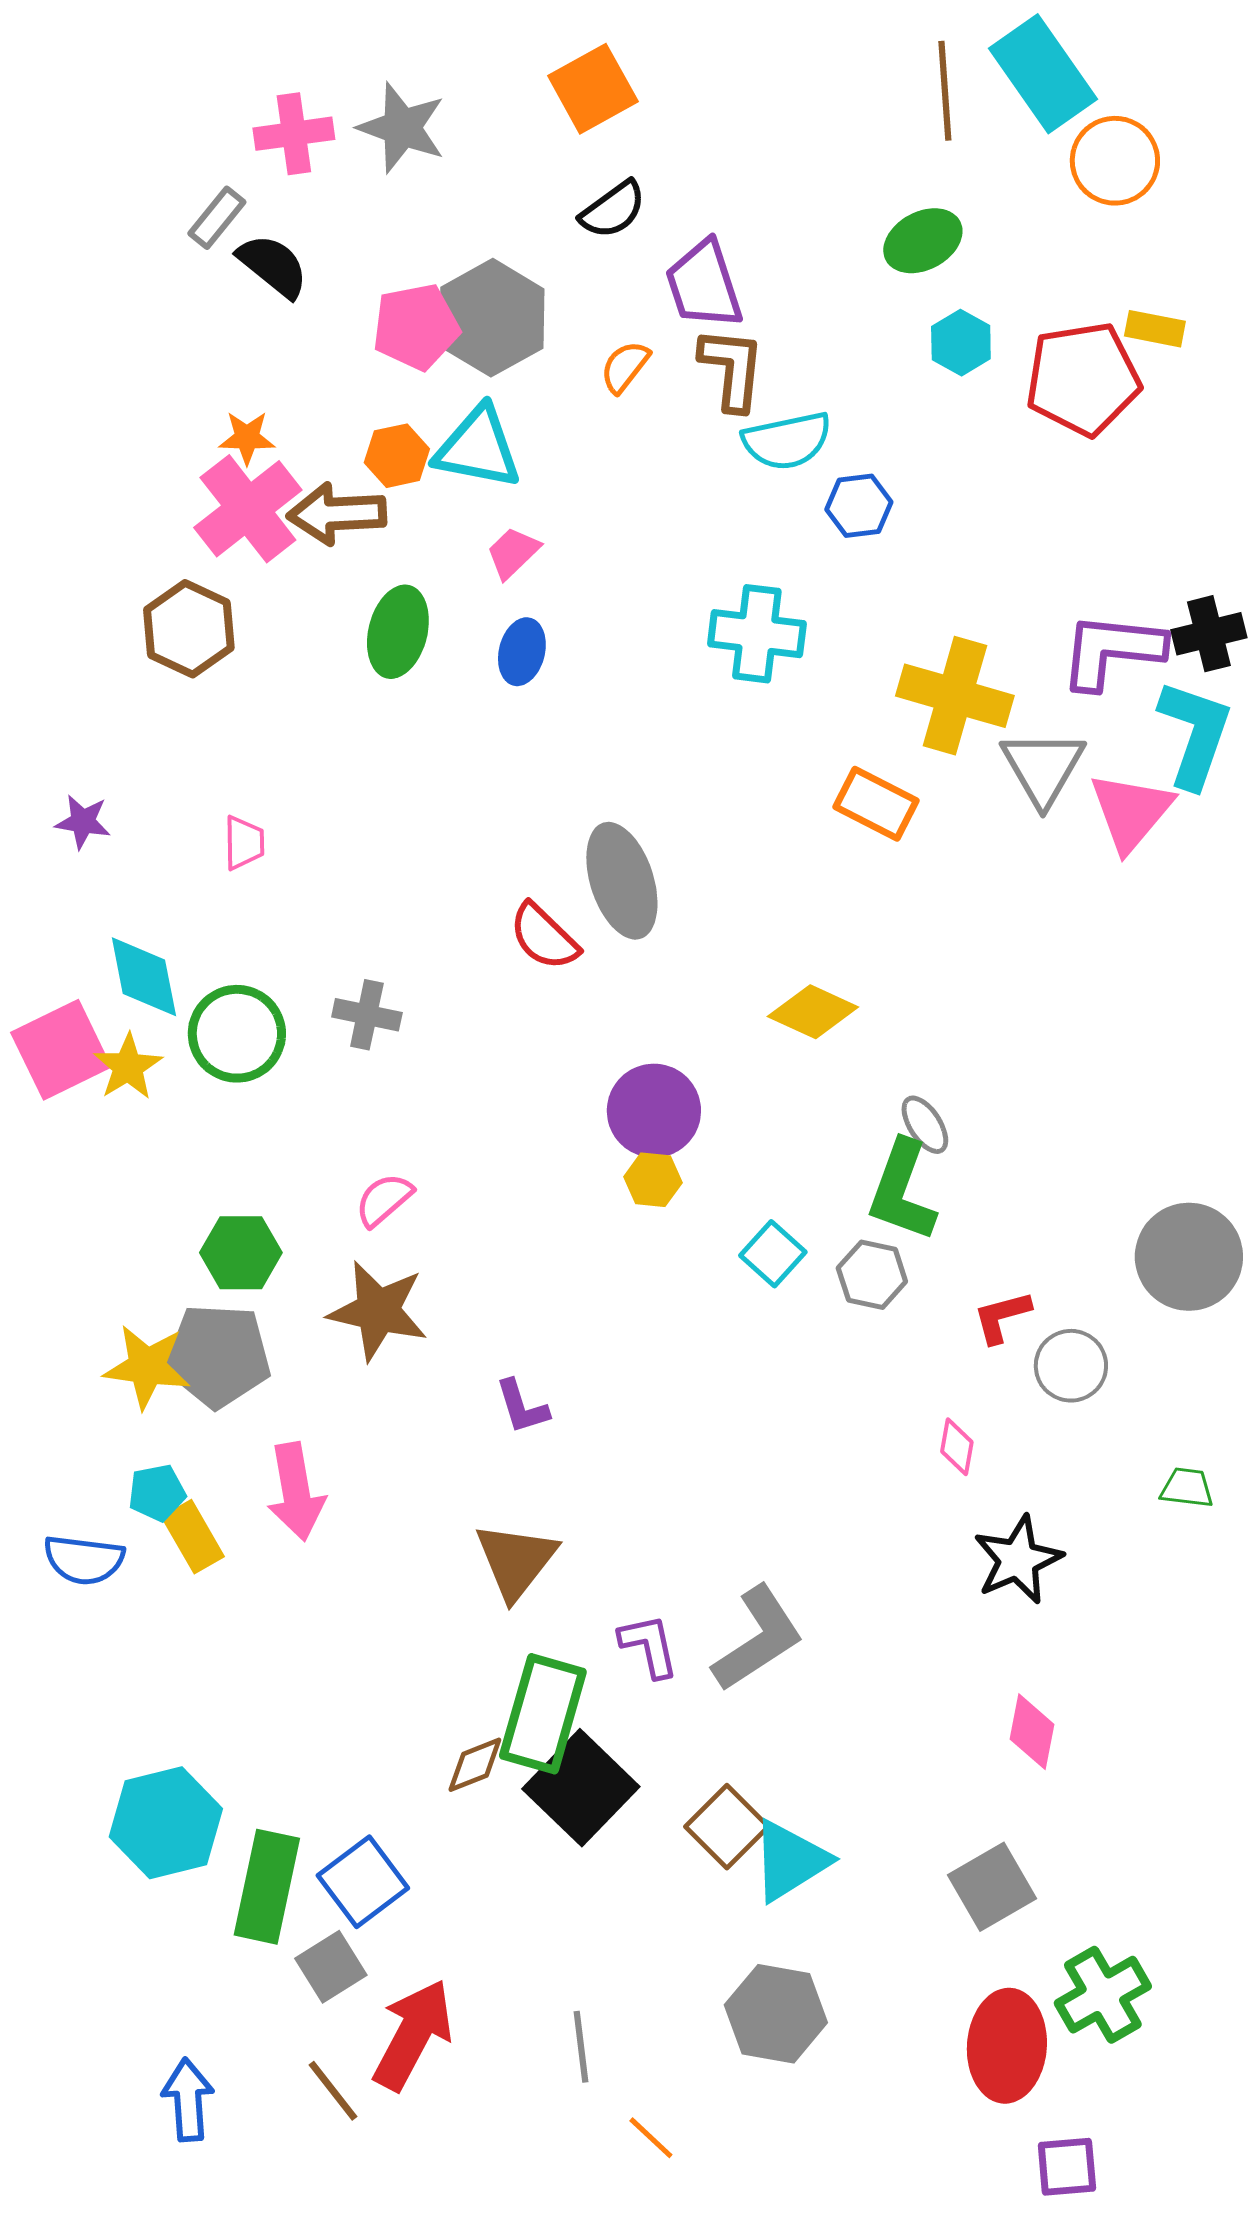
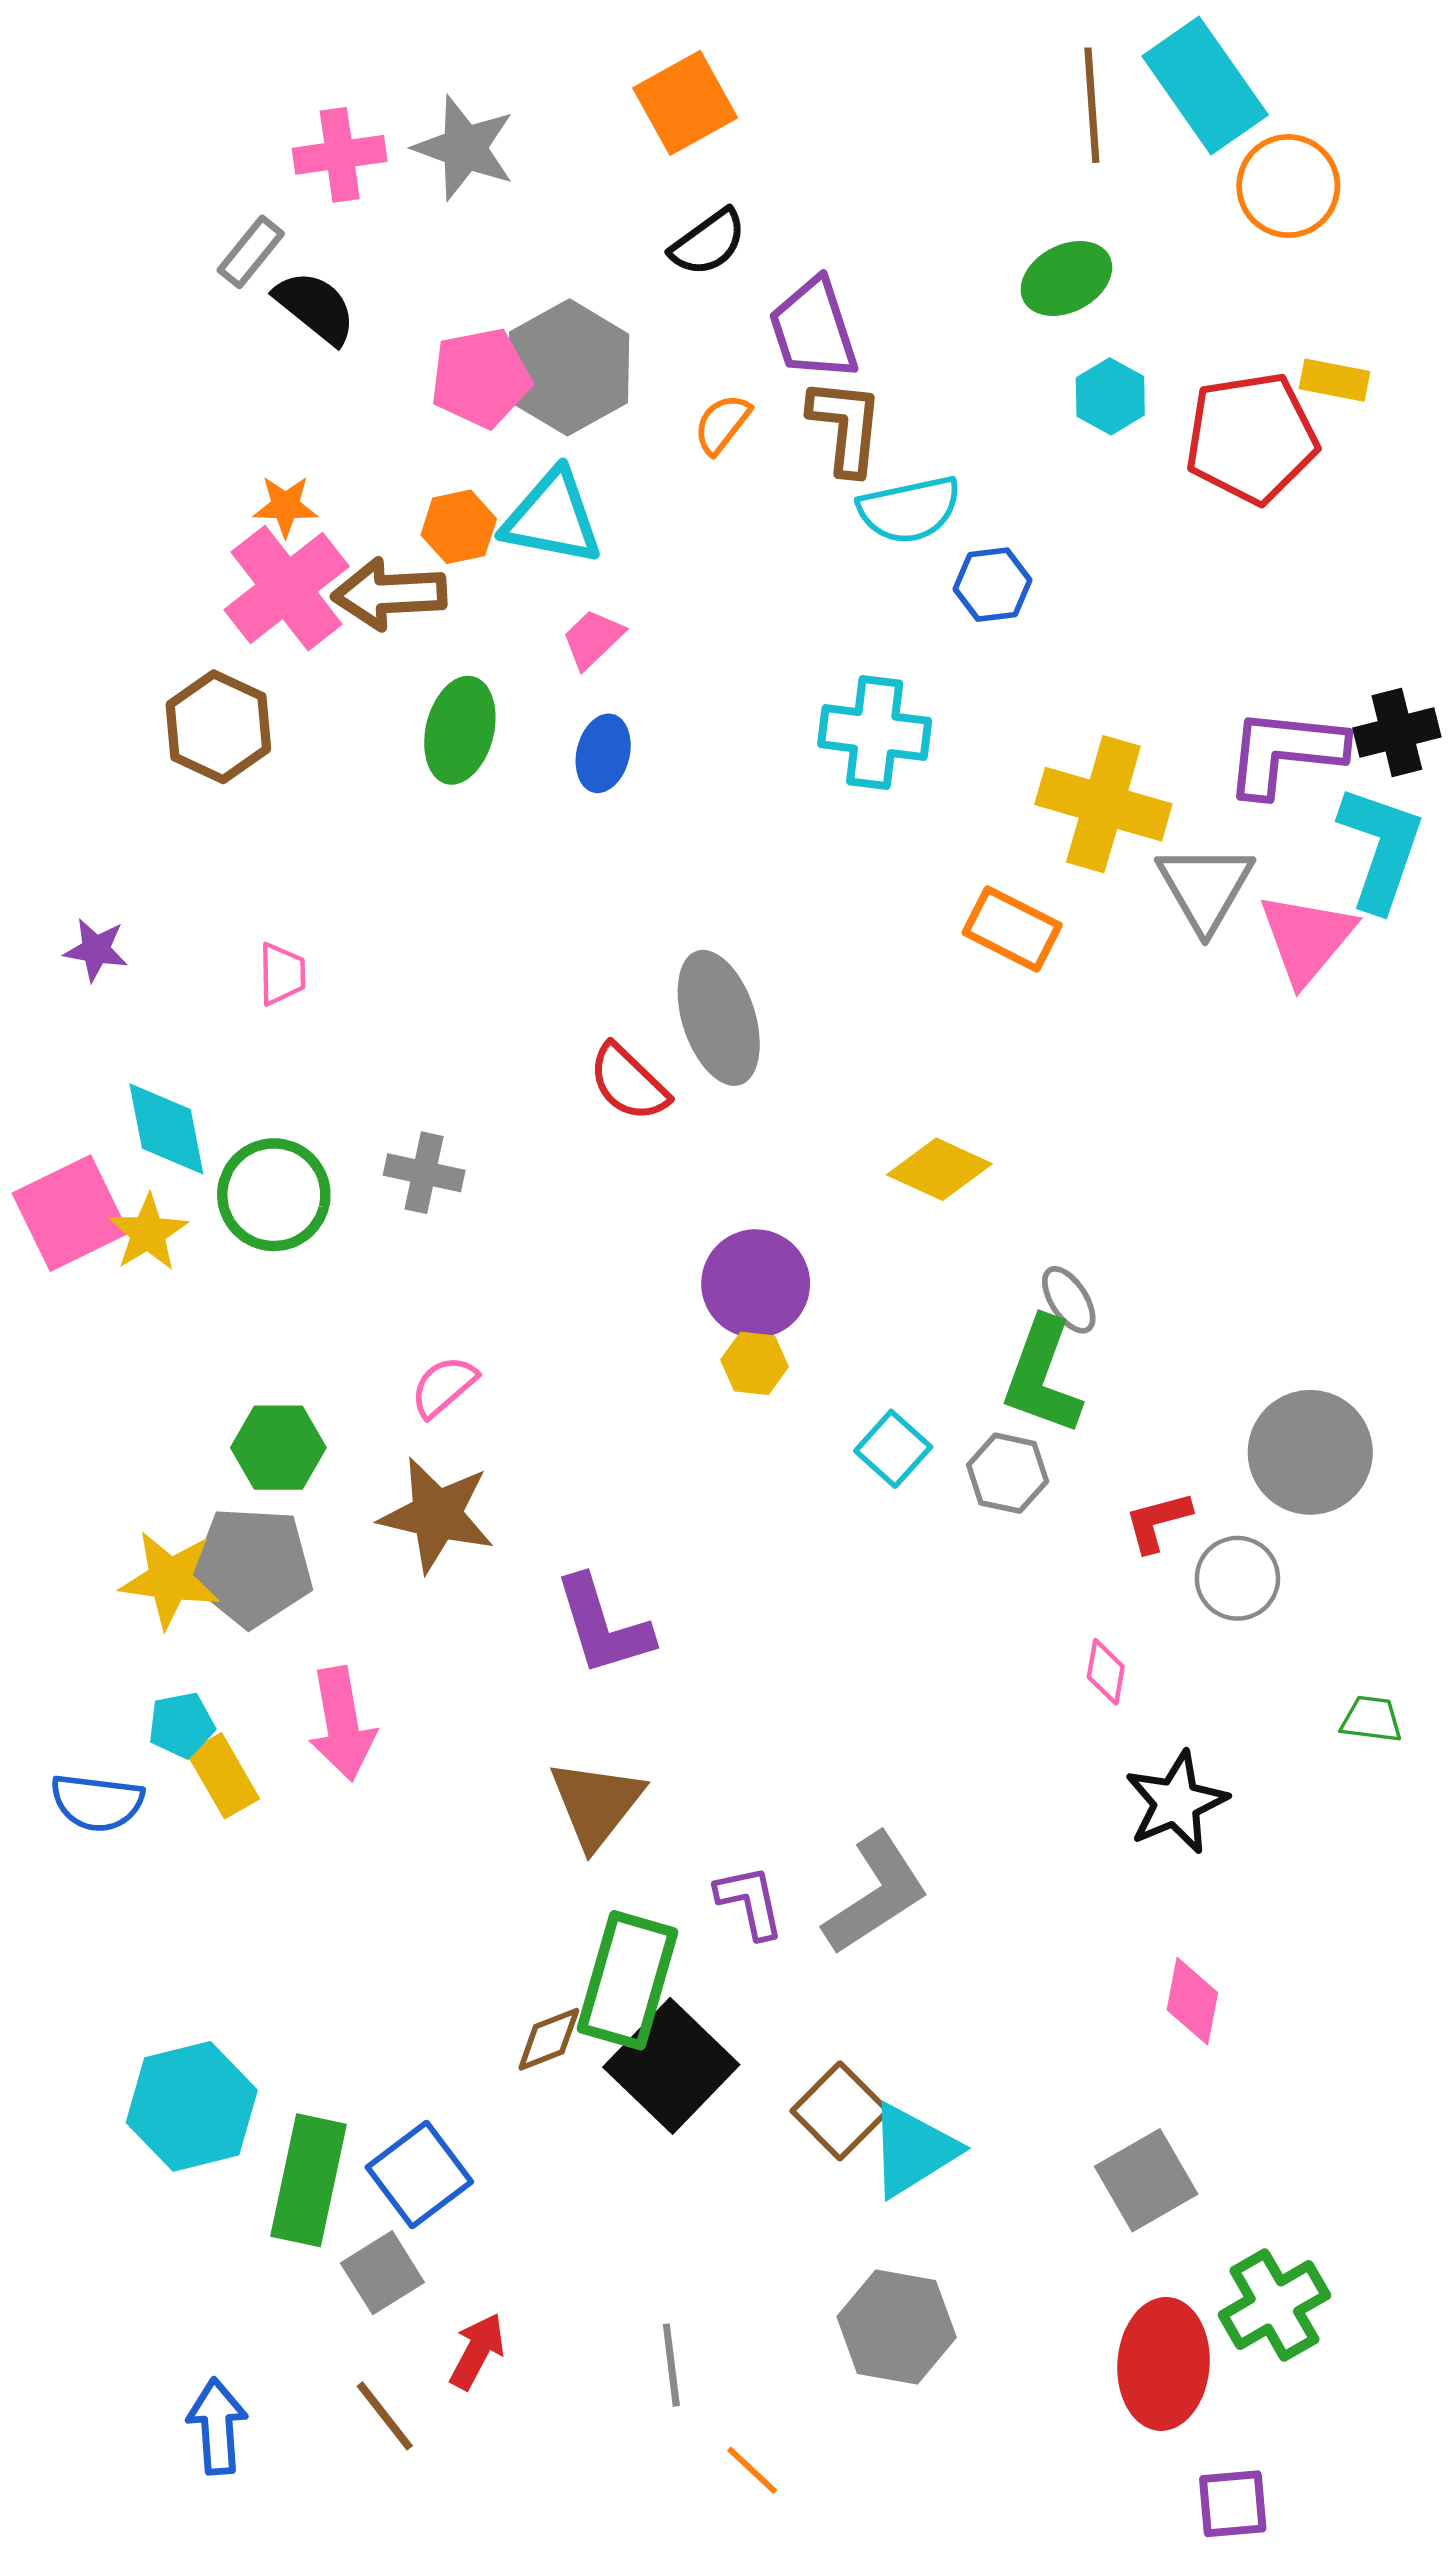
gray circle: (1189, 1257) -> (1310, 1452), moved
purple L-shape: (522, 1407) -> (603, 1626), size x1.6
red arrow: (413, 2035) -> (477, 2351), size x0.6

